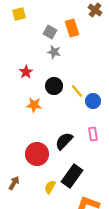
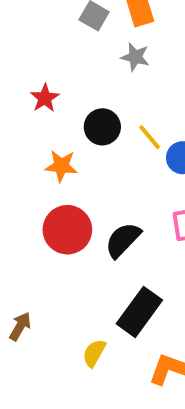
gray star: (54, 52) -> (135, 57), moved
red circle: (37, 154) -> (67, 230), moved
yellow semicircle: (50, 187) -> (94, 353), moved

